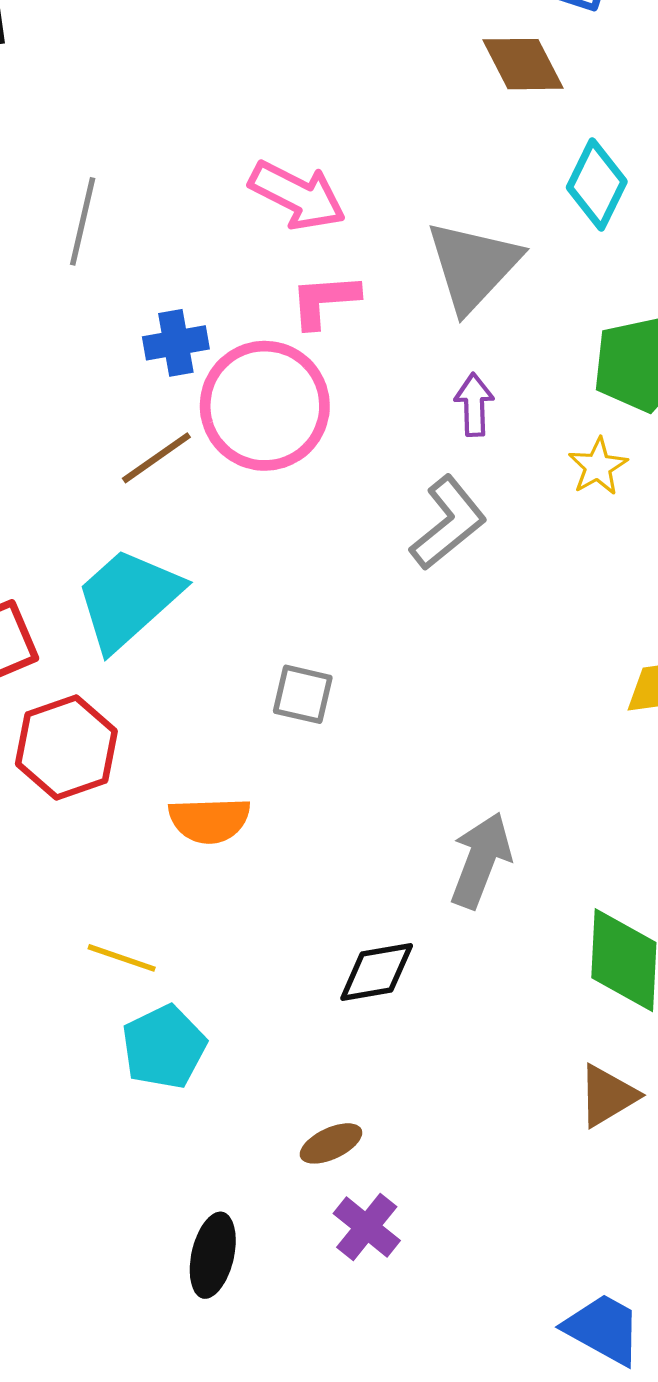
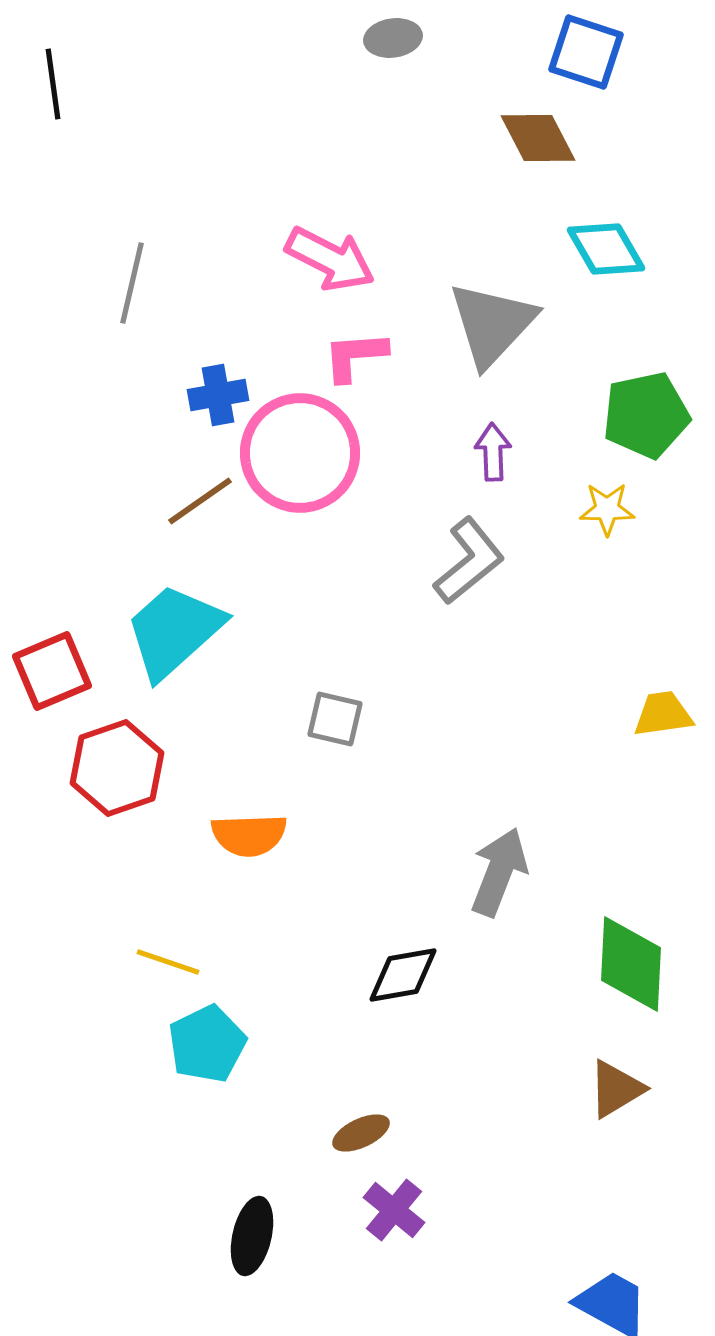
cyan diamond: (597, 184) -> (606, 249), turned -56
yellow star: (598, 467) -> (607, 509), turned 30

